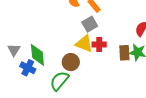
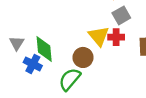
gray square: (90, 24) -> (121, 15), moved
yellow triangle: (84, 44) -> (99, 36), turned 30

